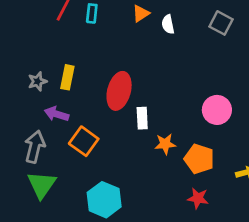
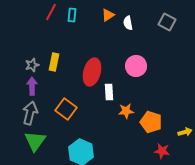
pink circle: (217, 110) -> (136, 66), moved
purple arrow: (57, 114) -> (32, 86), moved, turned 72
red star: (198, 198) -> (162, 151), moved

